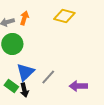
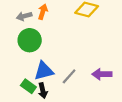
blue triangle: (25, 72) -> (44, 71), turned 30
purple arrow: (78, 86) -> (102, 74), moved

